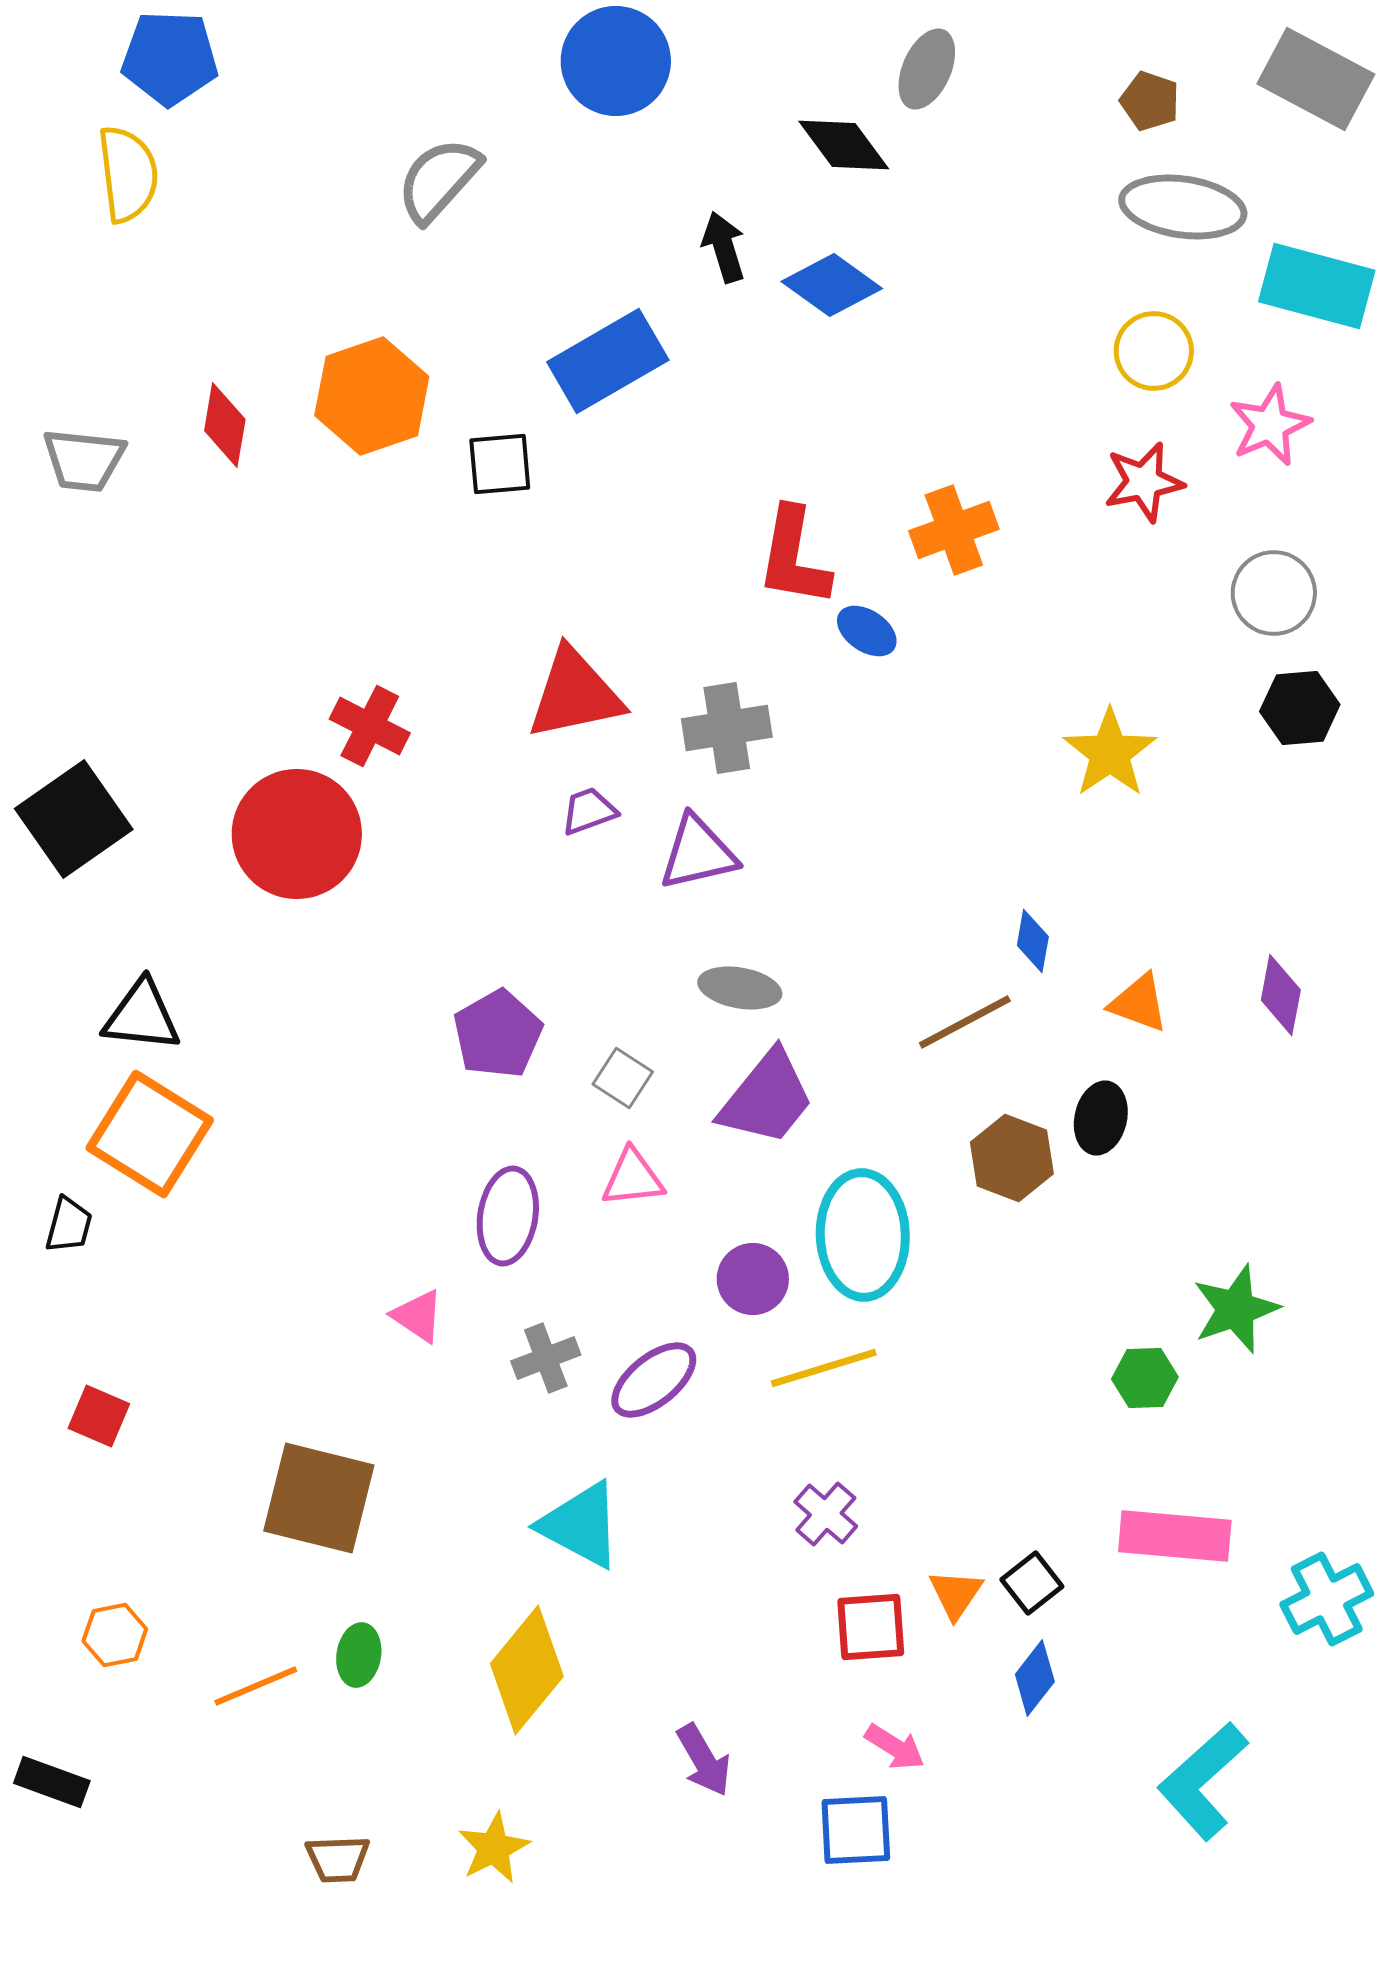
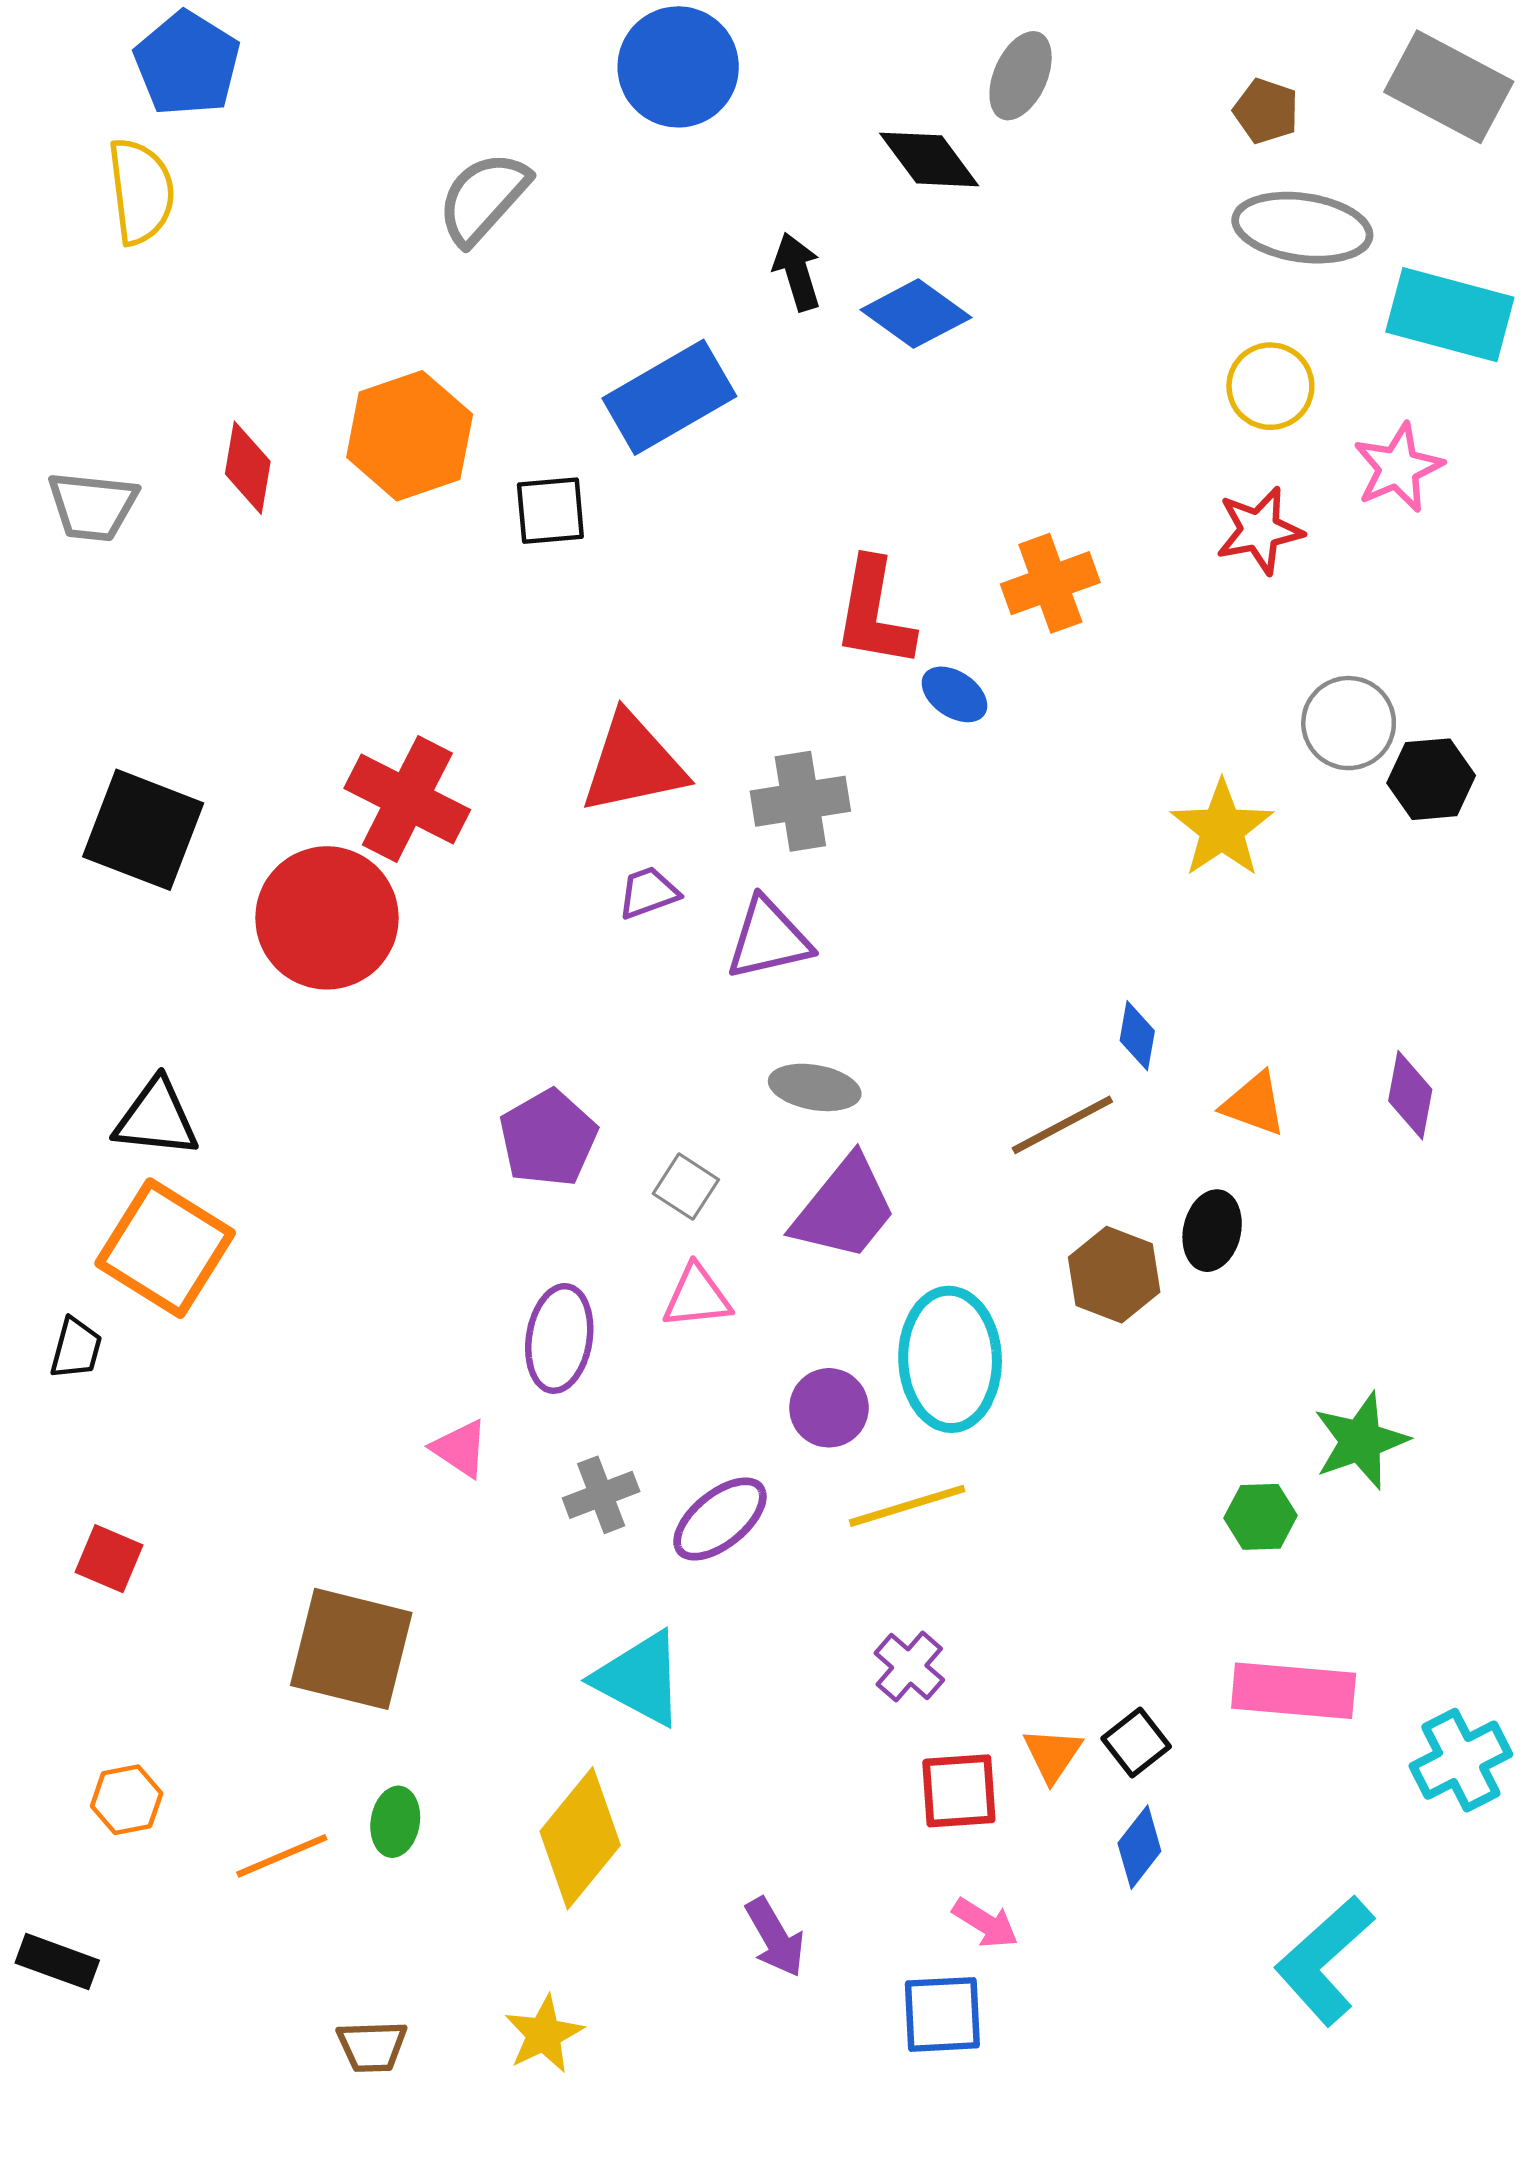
blue pentagon: (170, 58) -> (187, 64), turned 30
gray circle: (1274, 593) -> (1349, 723), moved
red cross: (370, 726) -> (407, 799), size x1.4
black square: (74, 819) -> (143, 830), moved, turned -34

